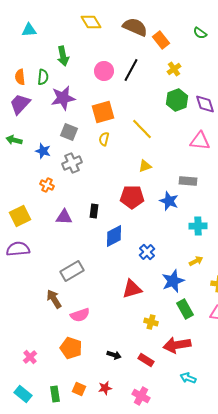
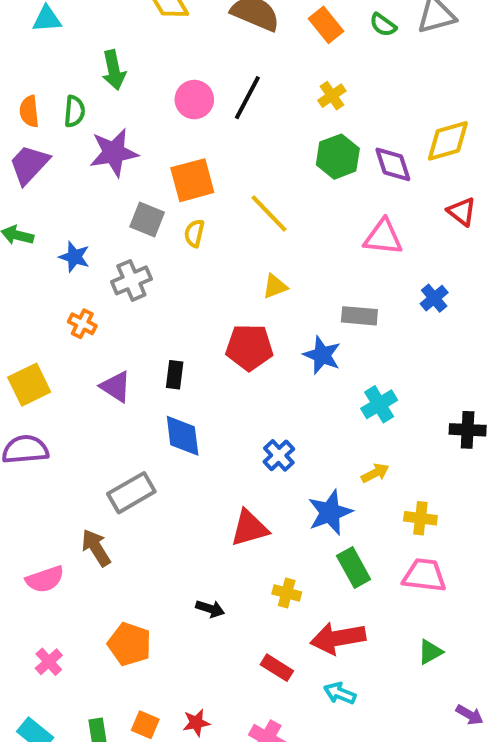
orange rectangle: (161, 40) -> (326, 25), moved
gray square: (69, 132) -> (147, 219), moved
purple triangle: (64, 217) -> (116, 387), turned 30
cyan cross: (198, 226) -> (379, 404), turned -30
blue diamond: (114, 236) -> (183, 436), moved, turned -70
pink semicircle: (80, 315) -> (45, 579), moved
black arrow: (114, 355) -> (210, 609), moved
cyan arrow: (188, 378) -> (340, 693), moved

